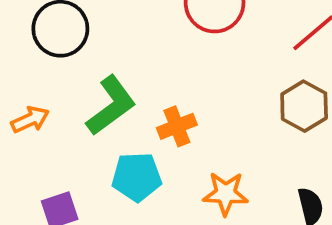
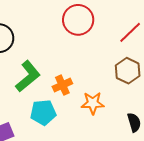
orange star: (226, 194) -> (93, 103), moved

